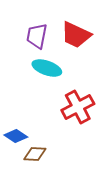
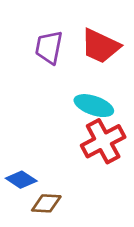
cyan ellipse: (47, 68) -> (94, 106), moved

